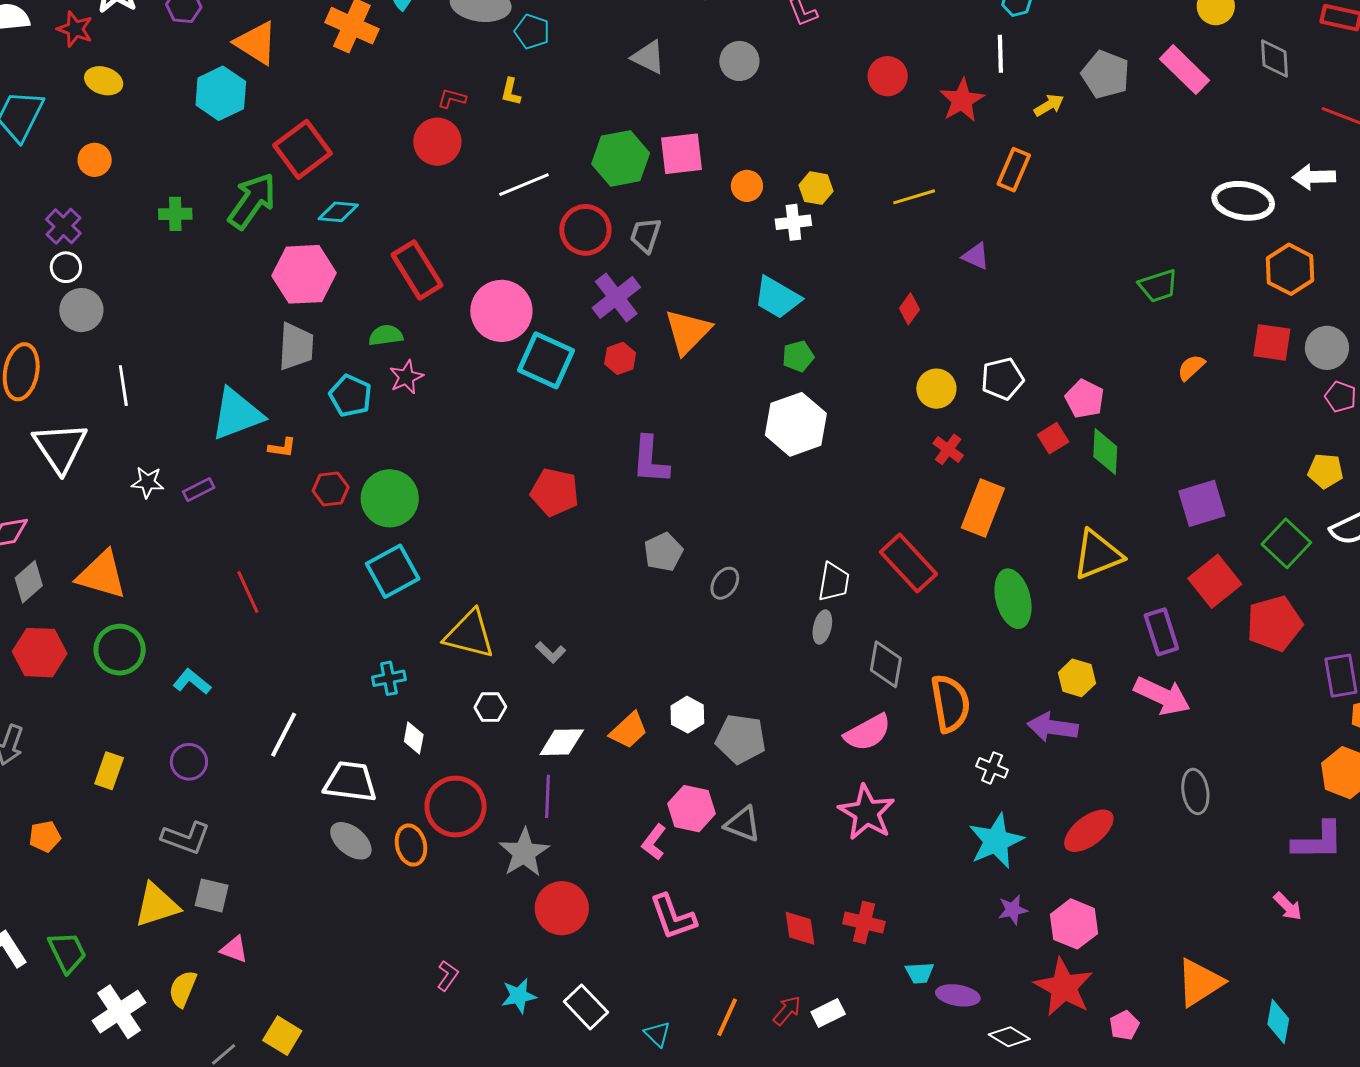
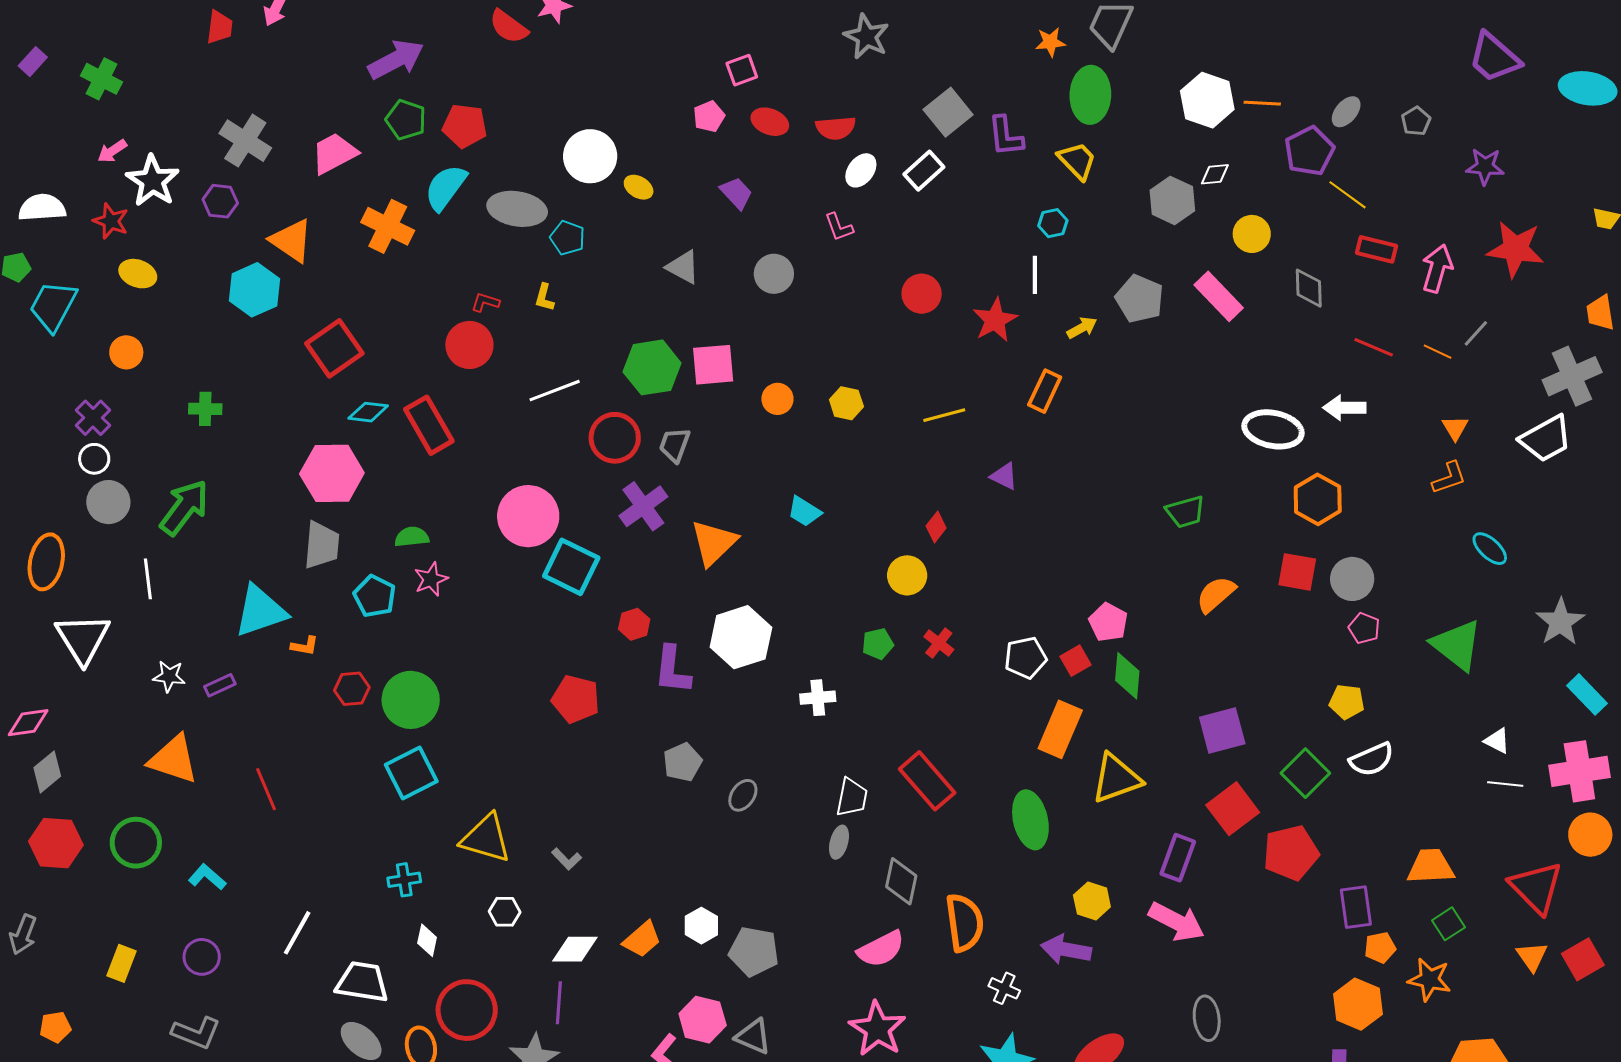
green arrow: (252, 201) -> (184, 508), moved
white cross: (793, 222) -> (818, 698), moved
red rectangle: (417, 270) -> (429, 425), moved
cyan trapezoid: (777, 298) -> (804, 511), size x0.7
green pentagon: (798, 356) -> (878, 644), moved
red hexagon: (620, 358) -> (634, 624), moved
orange semicircle: (1191, 367) -> (1216, 594), size x1.4
white pentagon: (1002, 379) -> (1026, 658), moved
yellow circle: (936, 389) -> (907, 575), moved
white hexagon: (796, 424) -> (741, 637), moved
red cross: (948, 449) -> (939, 643), moved
orange rectangle: (983, 508) -> (1060, 729), moved
orange triangle: (102, 575) -> (173, 759), moved
purple rectangle: (1161, 632) -> (1178, 858), turned 36

